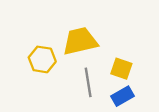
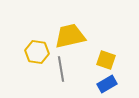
gray line: (88, 82) -> (61, 69), moved

